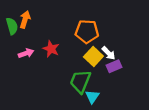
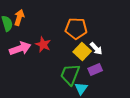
pink arrow: (26, 53) -> (20, 48), size x1.5
purple rectangle: (114, 66) -> (95, 70), moved

